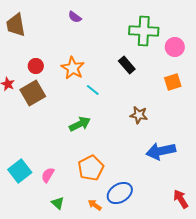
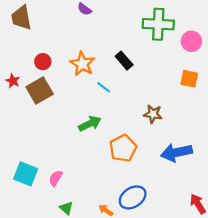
black rectangle: (127, 65) -> (124, 61), moved
orange square: (173, 82) -> (189, 79), turned 30
orange pentagon: (91, 168) -> (123, 148), moved
cyan square: (20, 171) -> (26, 174), turned -30

